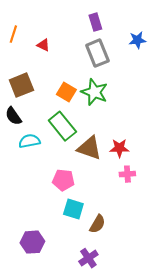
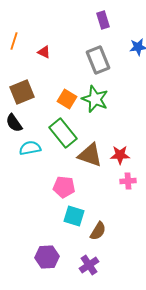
purple rectangle: (95, 22) -> (103, 20), moved
purple hexagon: (32, 242) -> (47, 257), moved

